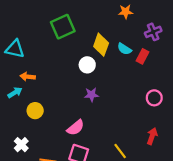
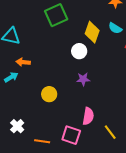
cyan semicircle: (124, 49) -> (115, 28), moved
yellow circle: (35, 111) -> (49, 94), moved
pink semicircle: (76, 128) -> (88, 116), moved, turned -42

